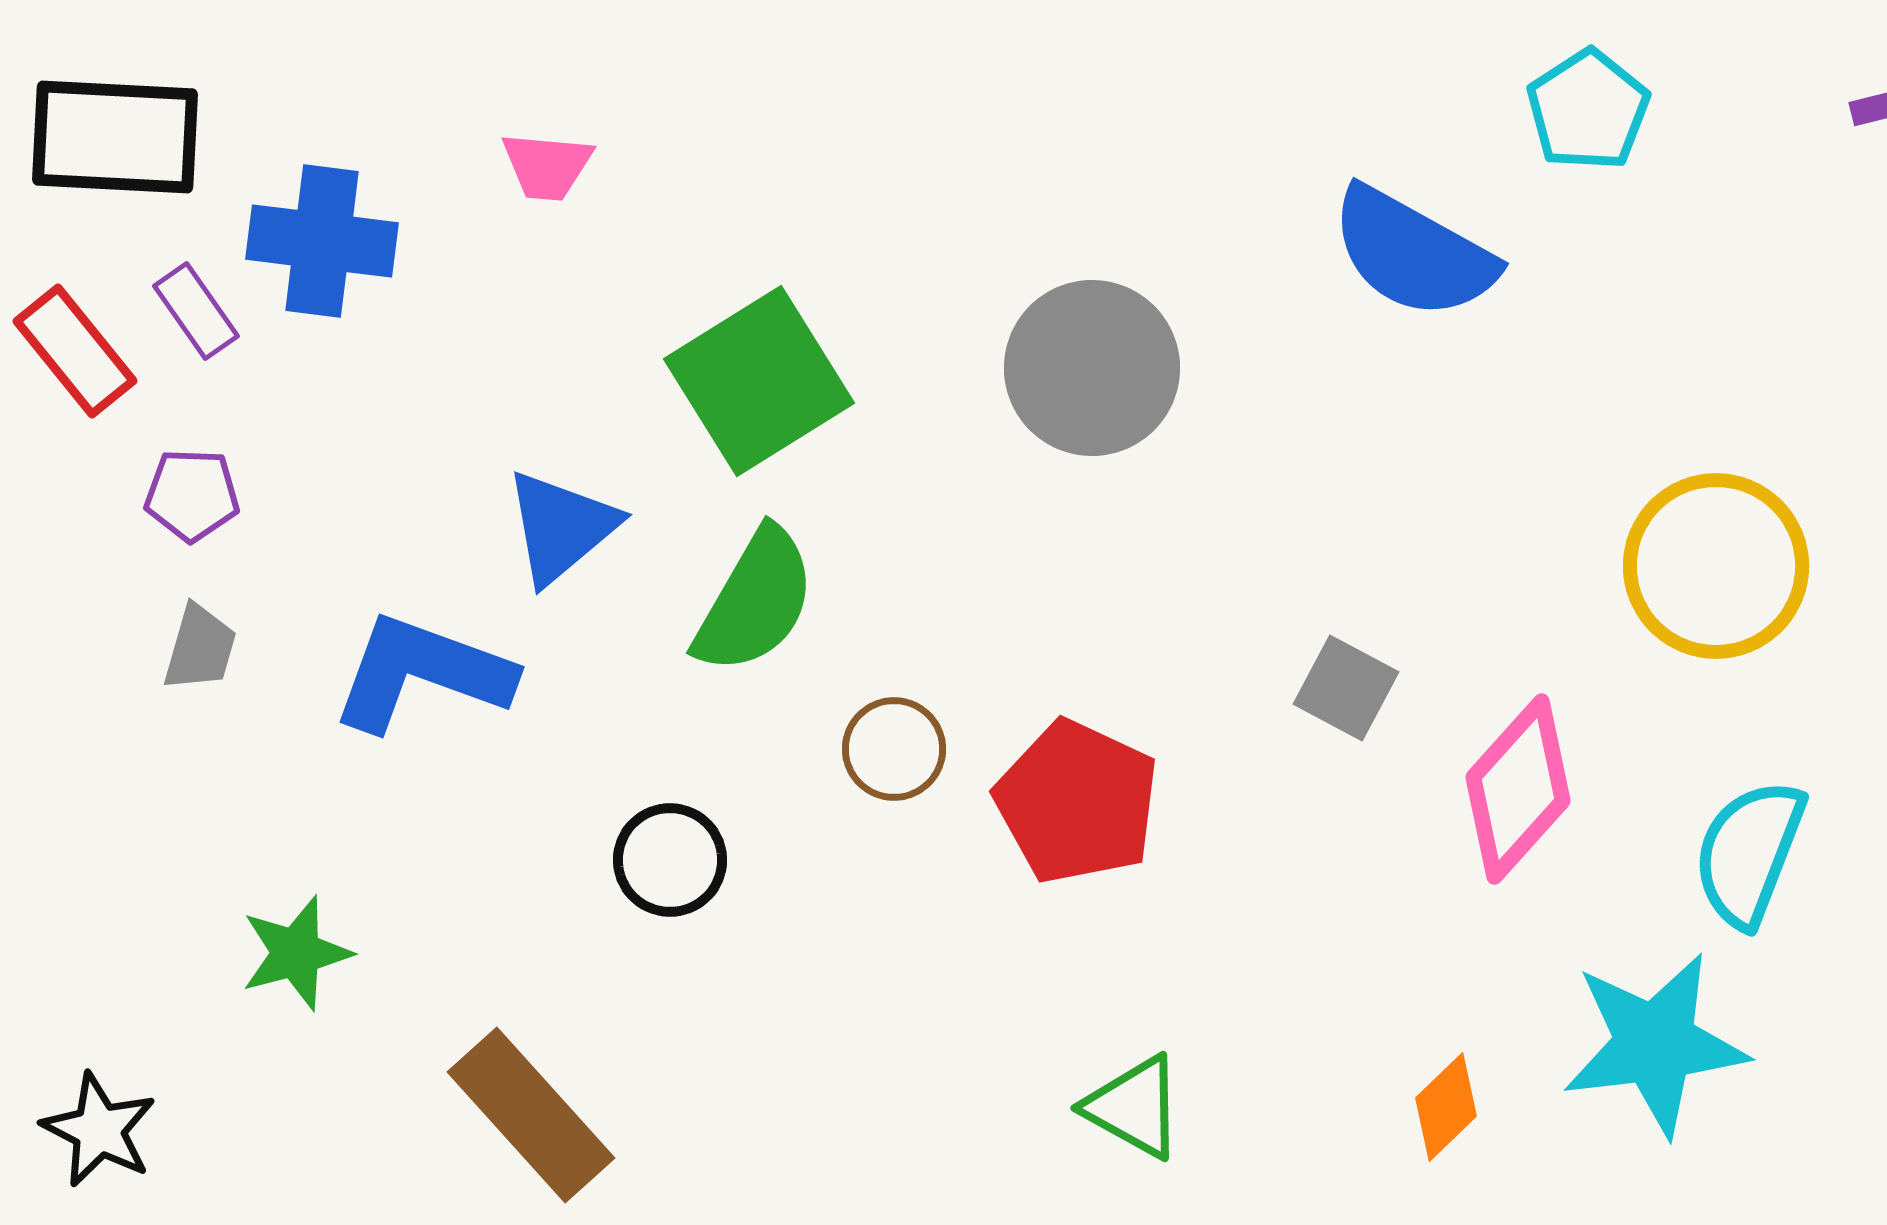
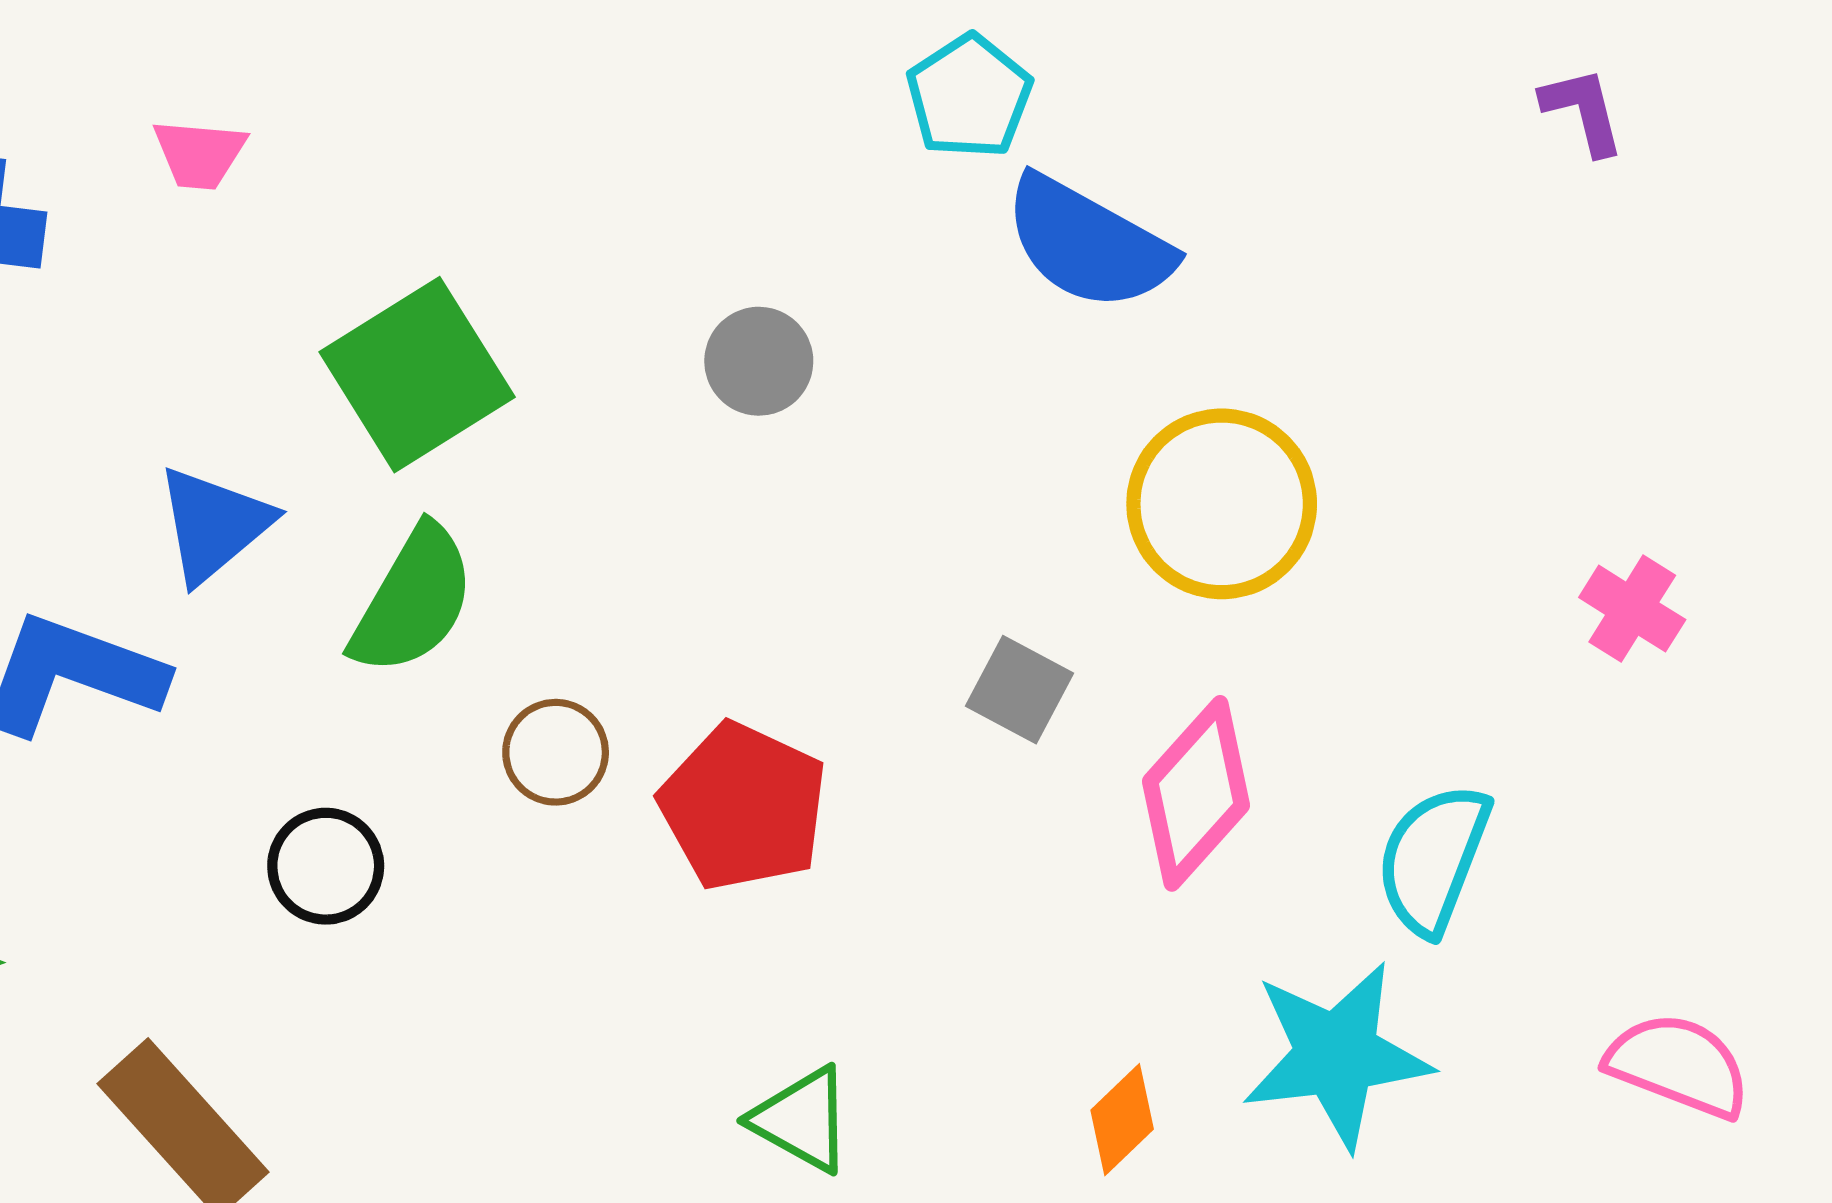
cyan pentagon: (1588, 110) -> (969, 96), moved
gray circle: (1092, 368) -> (759, 361), size x0.6
yellow circle: (1716, 566) -> (1222, 504), moved

